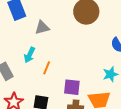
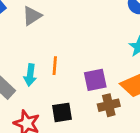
cyan arrow: (30, 55) -> (30, 75), moved

